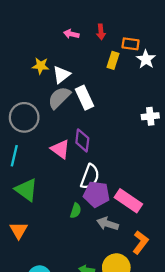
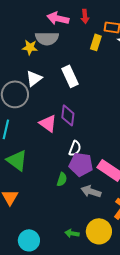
pink arrow: (71, 34) -> (58, 18), size x1.5
white triangle: (61, 75) -> (34, 78), moved
gray semicircle: (59, 98) -> (47, 38), moved, turned -135
white semicircle: (90, 177) -> (75, 148), size x0.7

